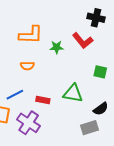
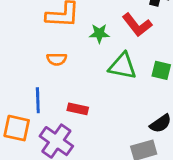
green triangle: (73, 93) -> (123, 66), moved
blue line: (15, 95) -> (38, 100), turned -66

